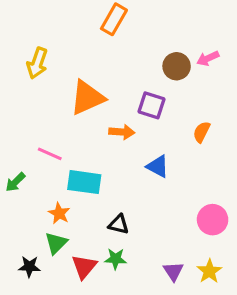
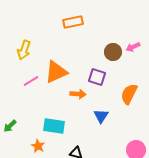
orange rectangle: (114, 19) -> (73, 22), turned 48
orange semicircle: (202, 132) -> (129, 94), size x1.5
pink line: (50, 154) -> (31, 81), moved, turned -56
blue triangle: (158, 166) -> (101, 116), turned 35

